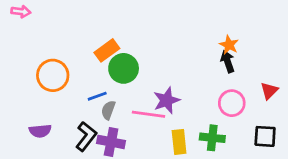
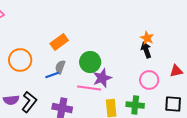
green circle: (124, 68) -> (90, 62), moved
red triangle: (269, 91) -> (176, 71), turned 32
gray semicircle: (108, 110) -> (60, 67), moved
black L-shape: (86, 136) -> (29, 102), moved

